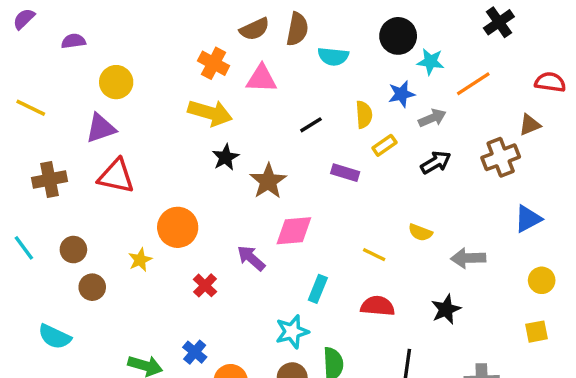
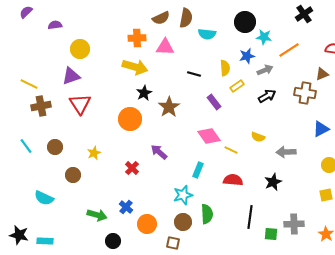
orange cross: (214, 63) -> (137, 38), turned -30
yellow line: (31, 108) -> (29, 84), moved
black line: (311, 125) -> (194, 74), turned 48
brown cross: (501, 157) -> (305, 93), turned 30
purple rectangle: (345, 173) -> (214, 102), turned 35
red triangle: (116, 176) -> (80, 104), turned 45
orange circle: (178, 227) -> (130, 119), moved
pink diamond: (294, 231) -> (209, 136), moved, turned 60
brown circle: (92, 287) -> (73, 175), moved

